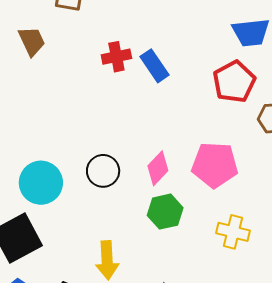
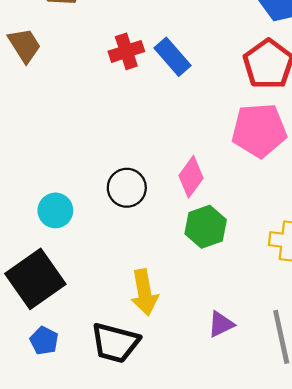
pink pentagon: (215, 165) -> (259, 130), moved
cyan circle: (41, 183) -> (55, 210), size x0.7

